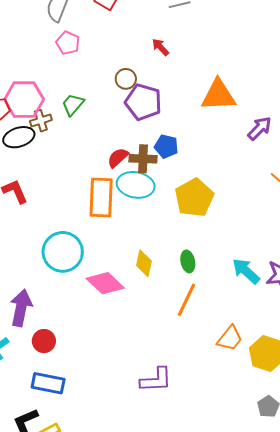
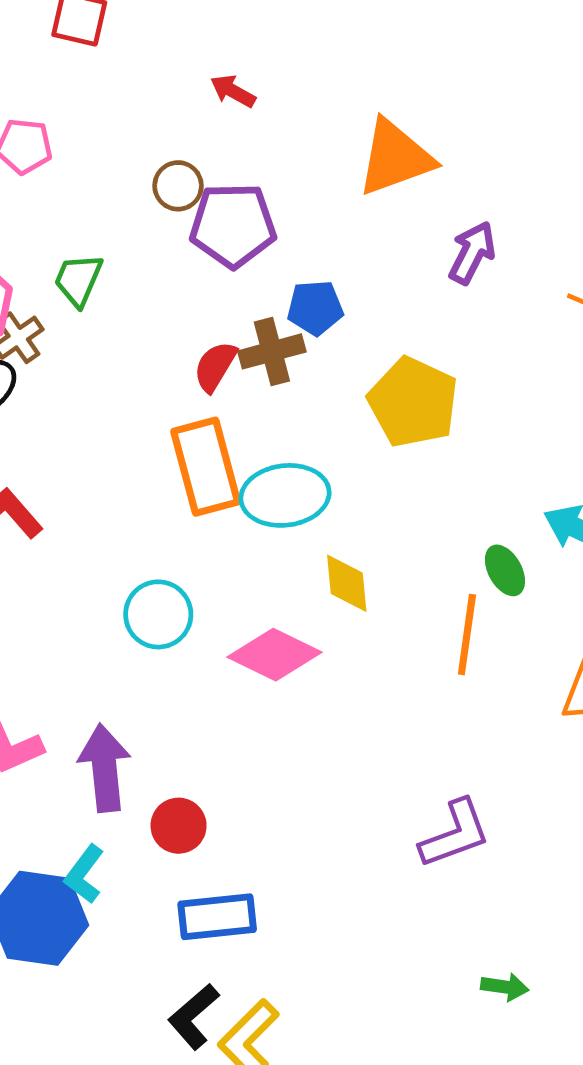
purple arrow: (260, 128) -> (472, 253), moved
cyan ellipse: (136, 185) -> (285, 495), moved
cyan circle: (63, 252) -> (158, 614), size x0.7
green ellipse: (188, 261) -> (505, 570), moved

